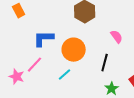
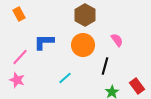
orange circle: (74, 50) -> (83, 45), moved
pink line: (35, 65) -> (20, 57), moved

